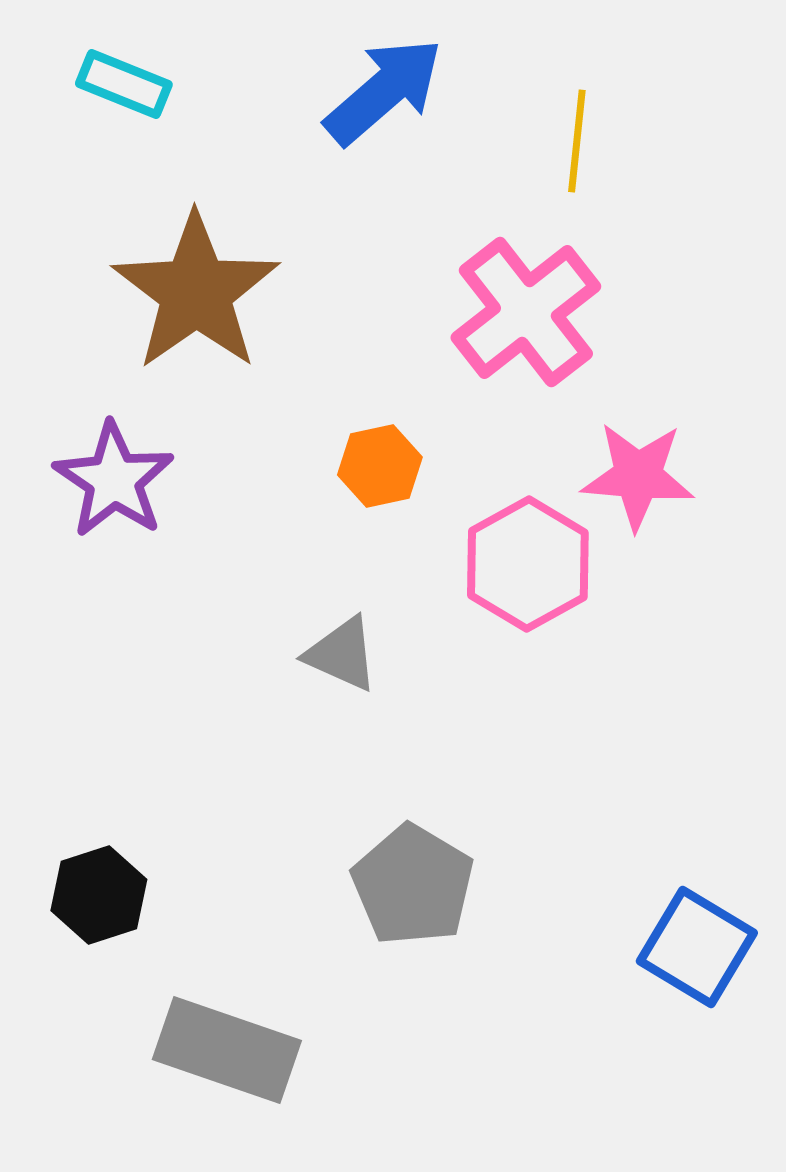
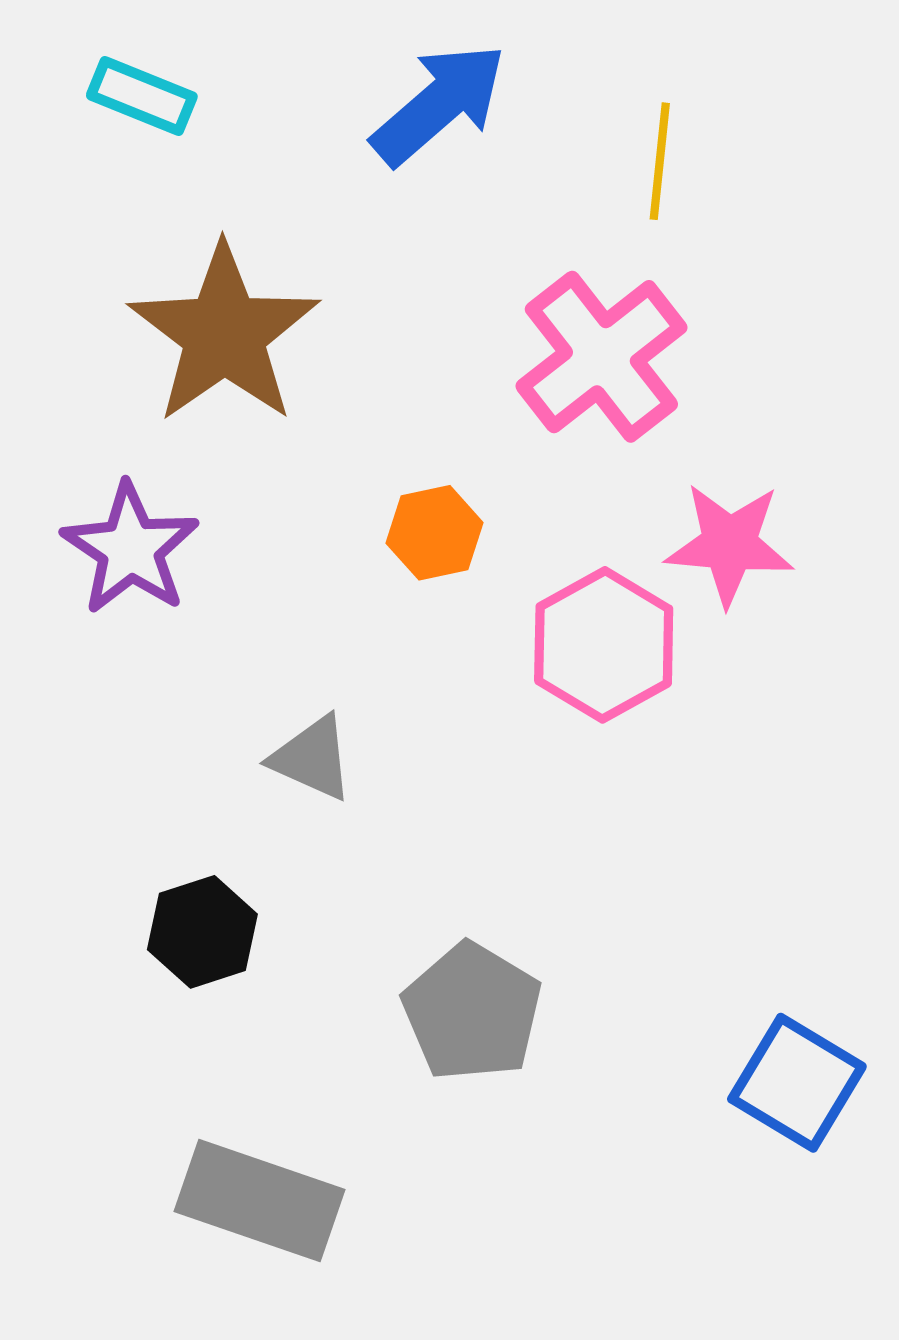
gray triangle: (342, 654) -> (312, 758), moved
black hexagon: (99, 895) -> (202, 932), moved

